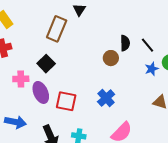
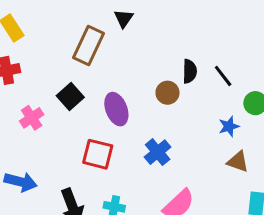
blue star: (152, 69) -> (229, 126), moved
pink cross: (21, 79) -> (32, 118), turned -35
purple ellipse: (41, 92) -> (116, 109), moved

